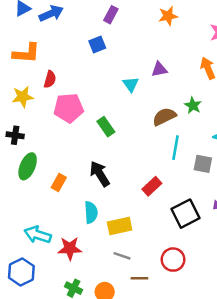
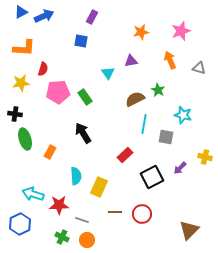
orange star: (168, 16) -> (141, 32), moved
blue square: (97, 45) -> (81, 41), turned 32
green rectangle: (106, 127) -> (85, 97), moved
green ellipse: (28, 166) -> (25, 139), turned -40
black arrow: (100, 174) -> (83, 133), moved
yellow rectangle: (120, 226) -> (99, 187), turned -54
gray line: (122, 256) -> (82, 220), moved
brown line: (139, 278) -> (115, 212), moved

